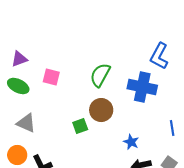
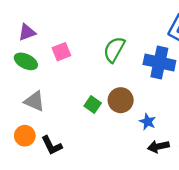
pink square: (51, 77) -> (61, 52), turned -36
brown circle: (101, 110) -> (121, 100), moved
green square: (80, 126) -> (93, 104), turned -35

